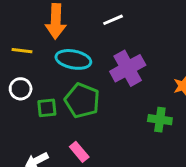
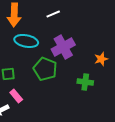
green pentagon: (82, 101) -> (45, 69), moved
pink rectangle: (79, 152) -> (16, 96), moved

